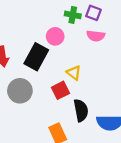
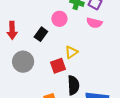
black rectangle: (36, 57) -> (41, 34), size x0.6
yellow triangle: (74, 73) -> (71, 52), turned 40

